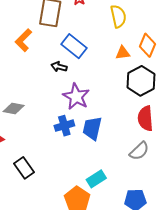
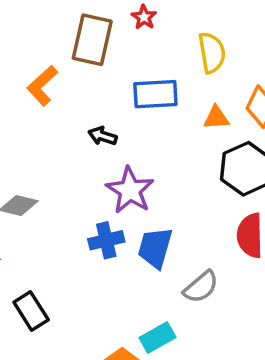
blue rectangle: (74, 46) -> (155, 94), moved, turned -45
gray semicircle: (139, 151) -> (201, 287), moved

